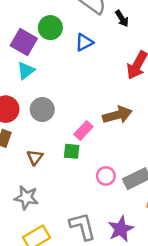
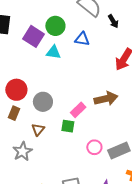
blue triangle: (84, 42) -> (82, 39), turned 35
cyan triangle: (26, 71) -> (53, 52), moved, turned 42
gray circle: (42, 109) -> (43, 102), moved
gray star: (26, 198) -> (22, 151), moved, turned 30

